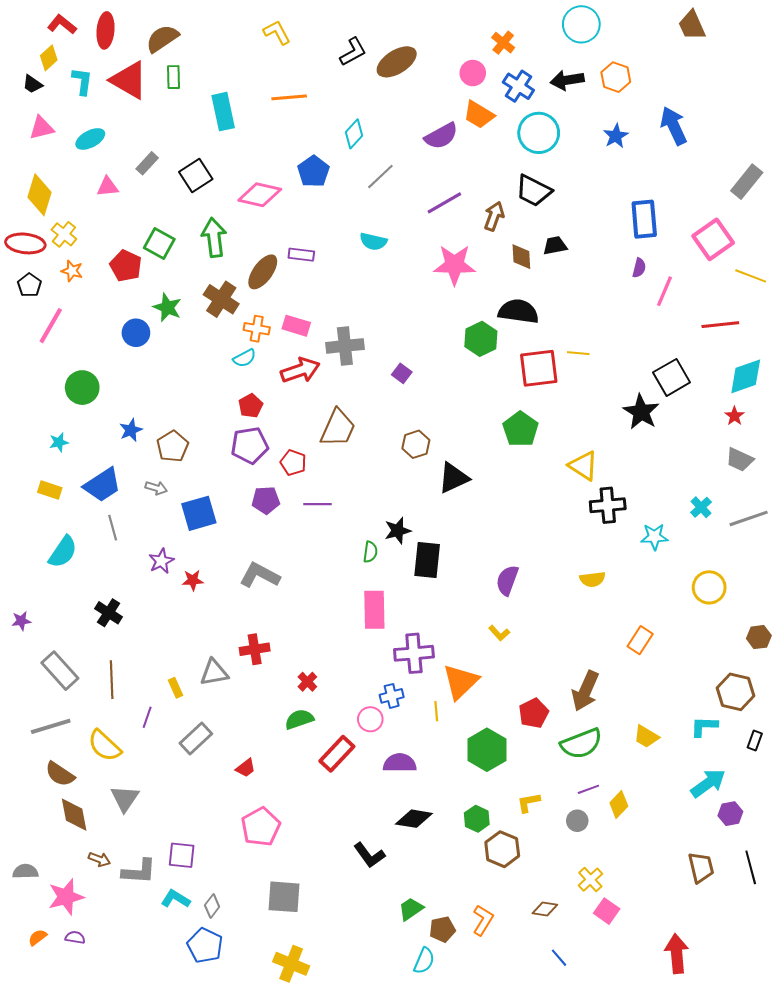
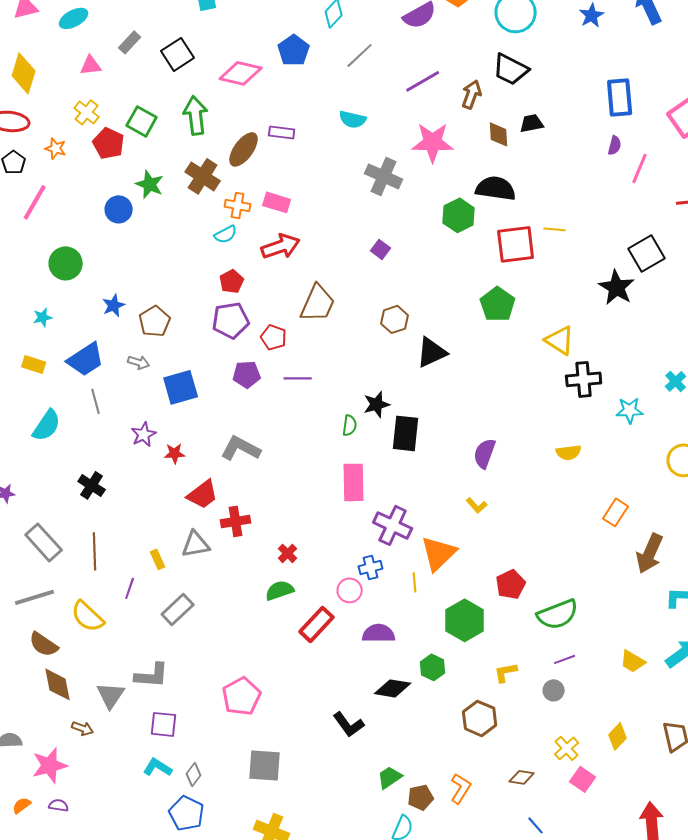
yellow cross: (64, 234) -> (87, 112), moved
gray cross: (345, 346) -> (384, 176), moved, turned 30
purple cross: (414, 653) -> (393, 525), turned 30
brown arrow: (585, 691) -> (650, 553), moved
yellow trapezoid: (646, 737) -> (633, 661), moved
red trapezoid: (246, 768) -> (203, 494), moved, size x1.6
gray triangle: (125, 798) -> (111, 695), moved
yellow diamond: (619, 804) -> (618, 736), moved
green hexagon: (477, 819) -> (433, 667), moved
gray L-shape: (139, 871) -> (152, 675), moved

